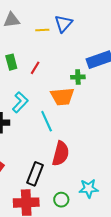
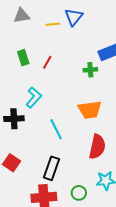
orange trapezoid: (62, 97) -> (90, 110), moved
cyan line: (47, 121) -> (56, 129), moved
red semicircle: (61, 154) -> (97, 147), moved

